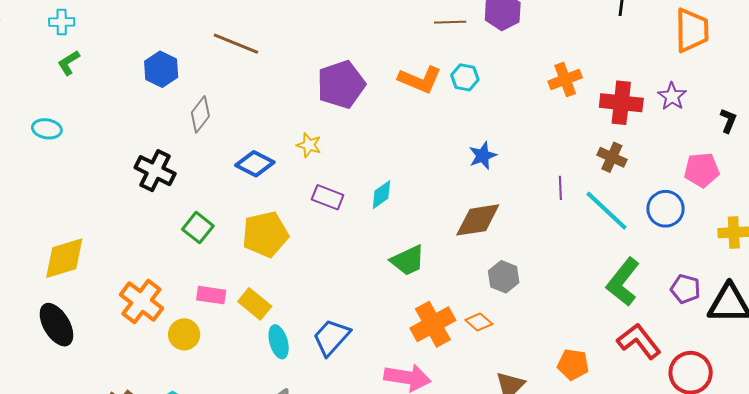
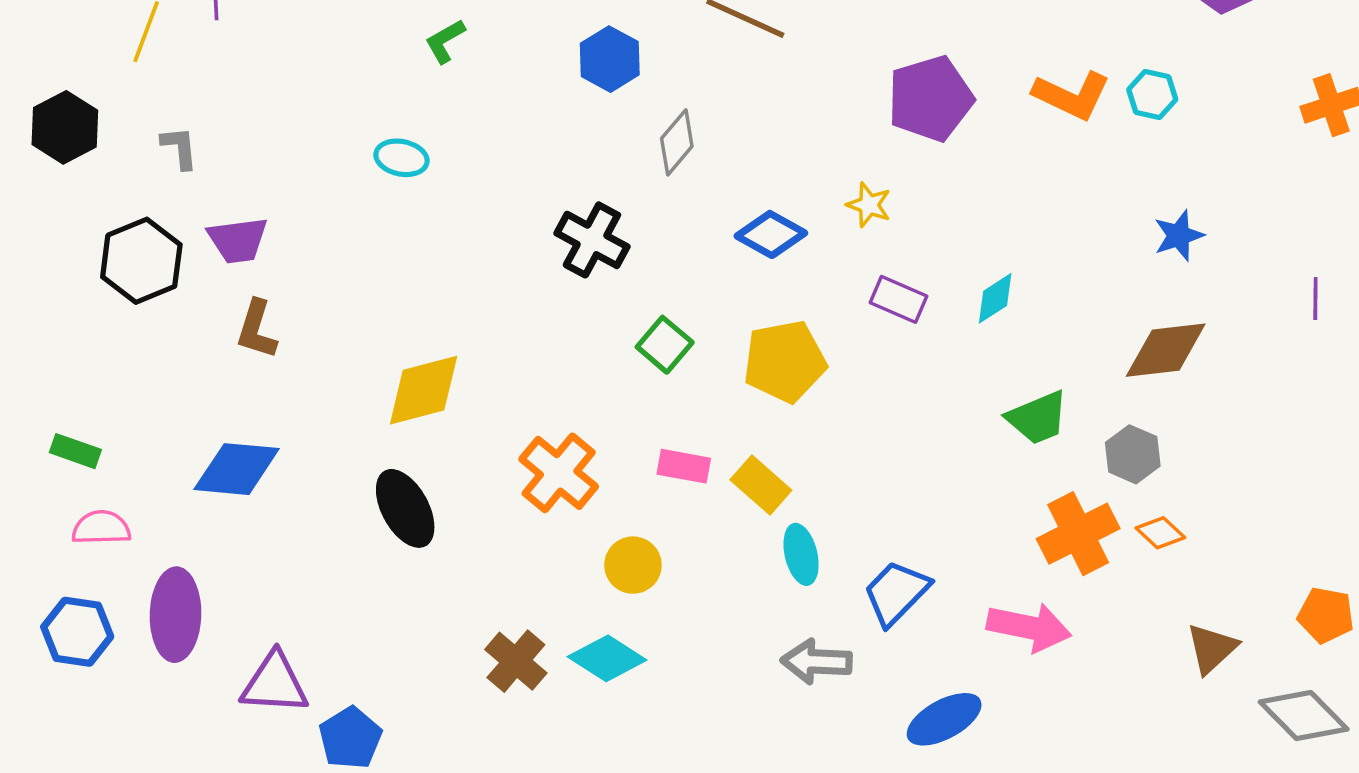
gray hexagon: (504, 277) -> (1133, 454), moved
yellow circle: (184, 334) -> (633, 565), moved
blue trapezoid: (331, 337) -> (896, 593), moved

